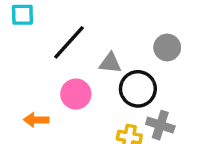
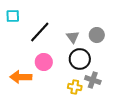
gray triangle: (110, 63) -> (73, 37), moved, turned 48
orange arrow: (36, 120) -> (21, 77), size x1.5

